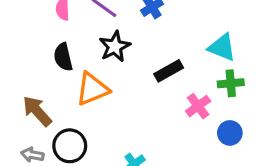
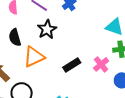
black rectangle: (169, 71) -> (72, 65), moved

